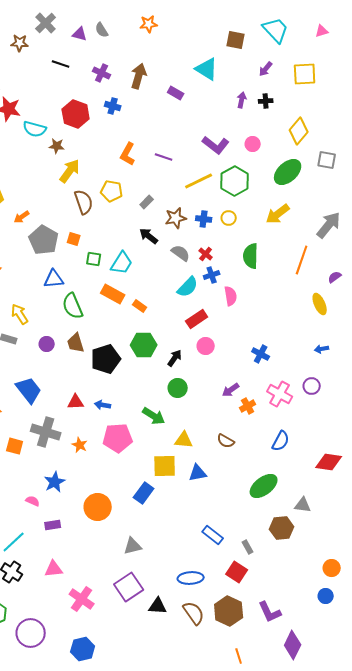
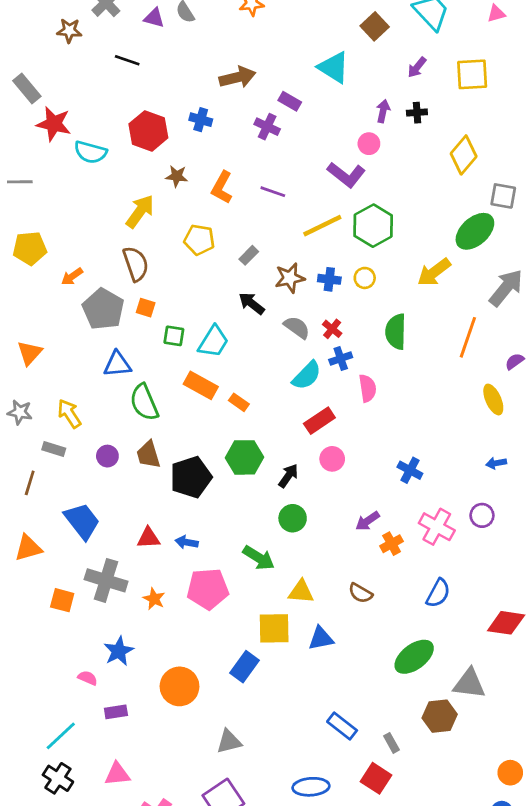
brown square: (236, 40) -> (375, 26), turned 36
purple cross: (102, 73) -> (267, 127), moved
brown arrow: (139, 76) -> (237, 77), turned 60
pink circle: (253, 144) -> (369, 144), moved
brown star: (57, 146) -> (177, 176), moved
green ellipse: (288, 172) -> (475, 231), moved
brown semicircle: (84, 202) -> (136, 264), moved
gray triangle: (303, 505) -> (469, 684), size x1.4

